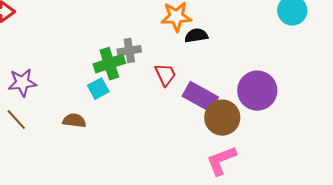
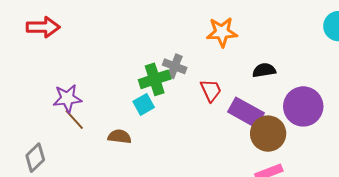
black semicircle: (196, 36) -> (264, 70), moved
gray cross: (129, 51) -> (175, 66), turned 30
brown line: (16, 120) -> (74, 119), moved

